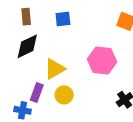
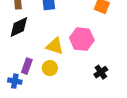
yellow triangle: (55, 69) -> (55, 46), moved, turned 48

